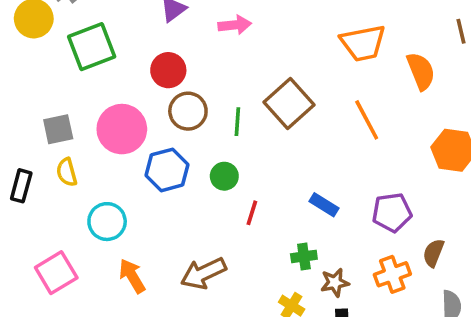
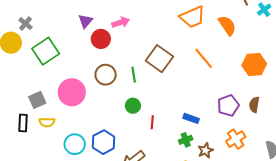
red circle: (168, 70) -> (101, 39), moved
blue hexagon: (167, 170) -> (104, 142), moved
yellow semicircle: (67, 172) -> (47, 122), turned -63
black rectangle: (21, 186) -> (23, 123), moved
blue rectangle: (324, 205) -> (191, 118), moved
brown semicircle: (433, 253) -> (254, 105), moved

